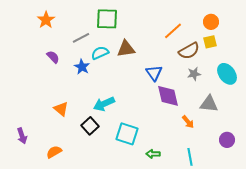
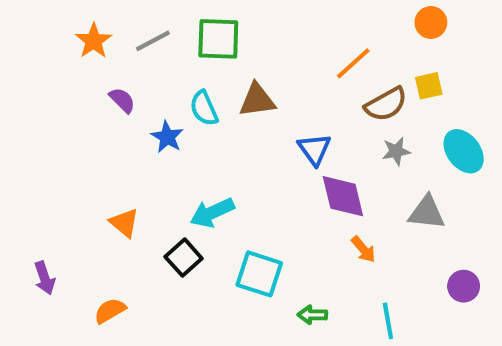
orange circle: (211, 22) -> (431, 22), moved
gray line: (81, 38) -> (153, 41), moved
cyan semicircle: (100, 53) -> (204, 108), turned -90
purple semicircle: (53, 57) -> (122, 100), moved
orange arrow: (188, 122) -> (363, 249), moved

